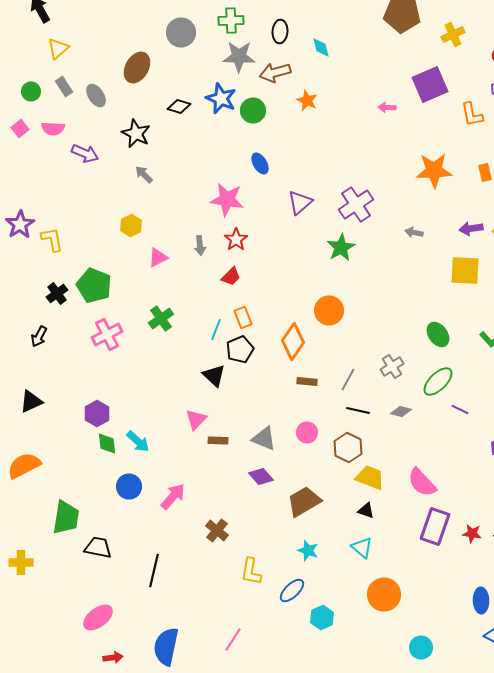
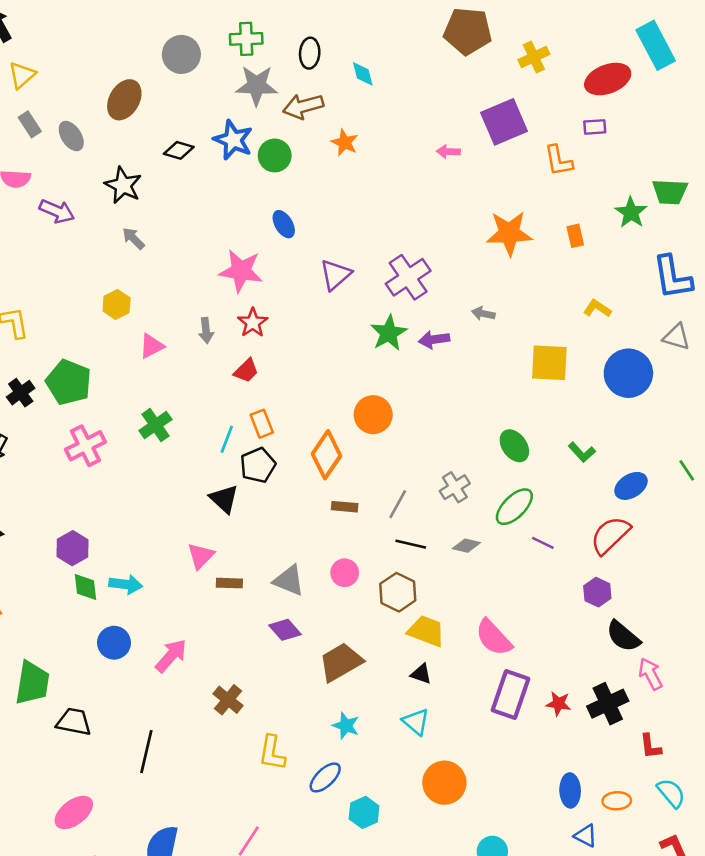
purple arrow: (471, 228) -> (434, 339), moved
cyan arrow: (138, 442) -> (126, 584), turned -35

